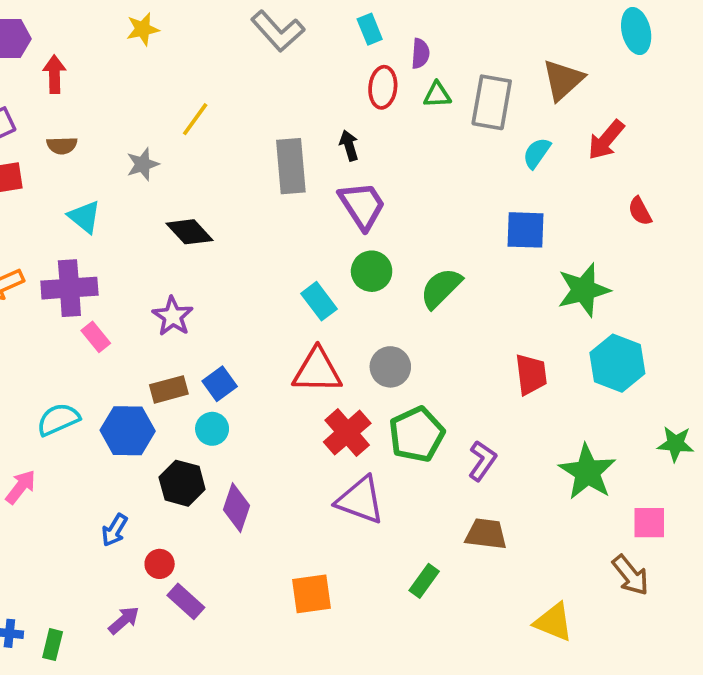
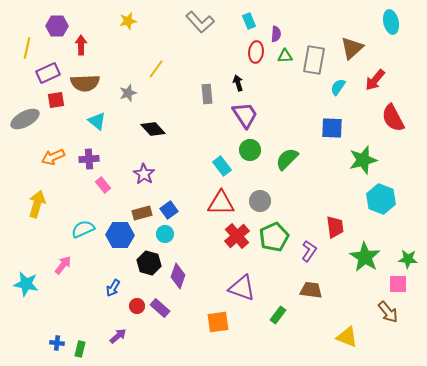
brown semicircle: (62, 145) -> (85, 83), size x1.8
gray rectangle: (291, 166) -> (207, 94), size x0.7
red semicircle: (640, 211) -> (393, 118), size x1.8
purple cross: (69, 288) -> (89, 159), size x0.7
red trapezoid: (531, 374) -> (335, 227), moved
green star: (676, 444) -> (408, 259), moved
purple triangle: (360, 500) -> (242, 288), moved
purple rectangle: (186, 601) -> (160, 308), moved

